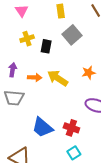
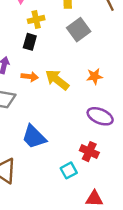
yellow cross: (27, 39) -> (36, 19), moved
black rectangle: (46, 46) -> (30, 42), moved
red cross: (71, 128) -> (89, 152), moved

